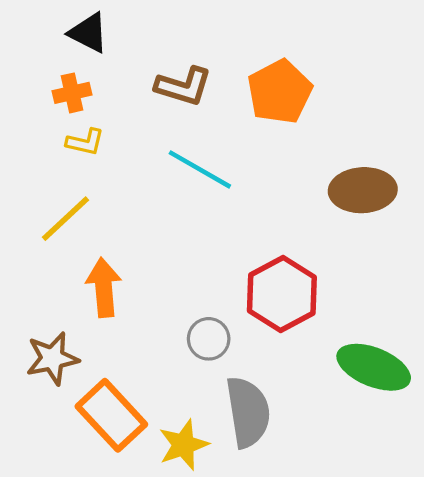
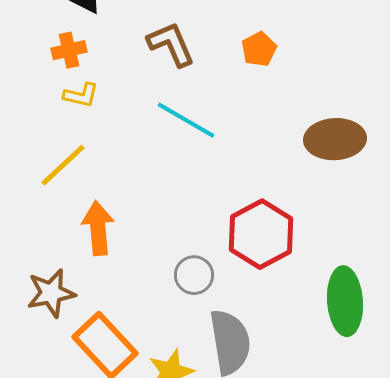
brown L-shape: (183, 86) -> (171, 44), turned -130
orange pentagon: (280, 92) -> (259, 49), size x0.6
green ellipse: (374, 367) -> (345, 301), turned 64

